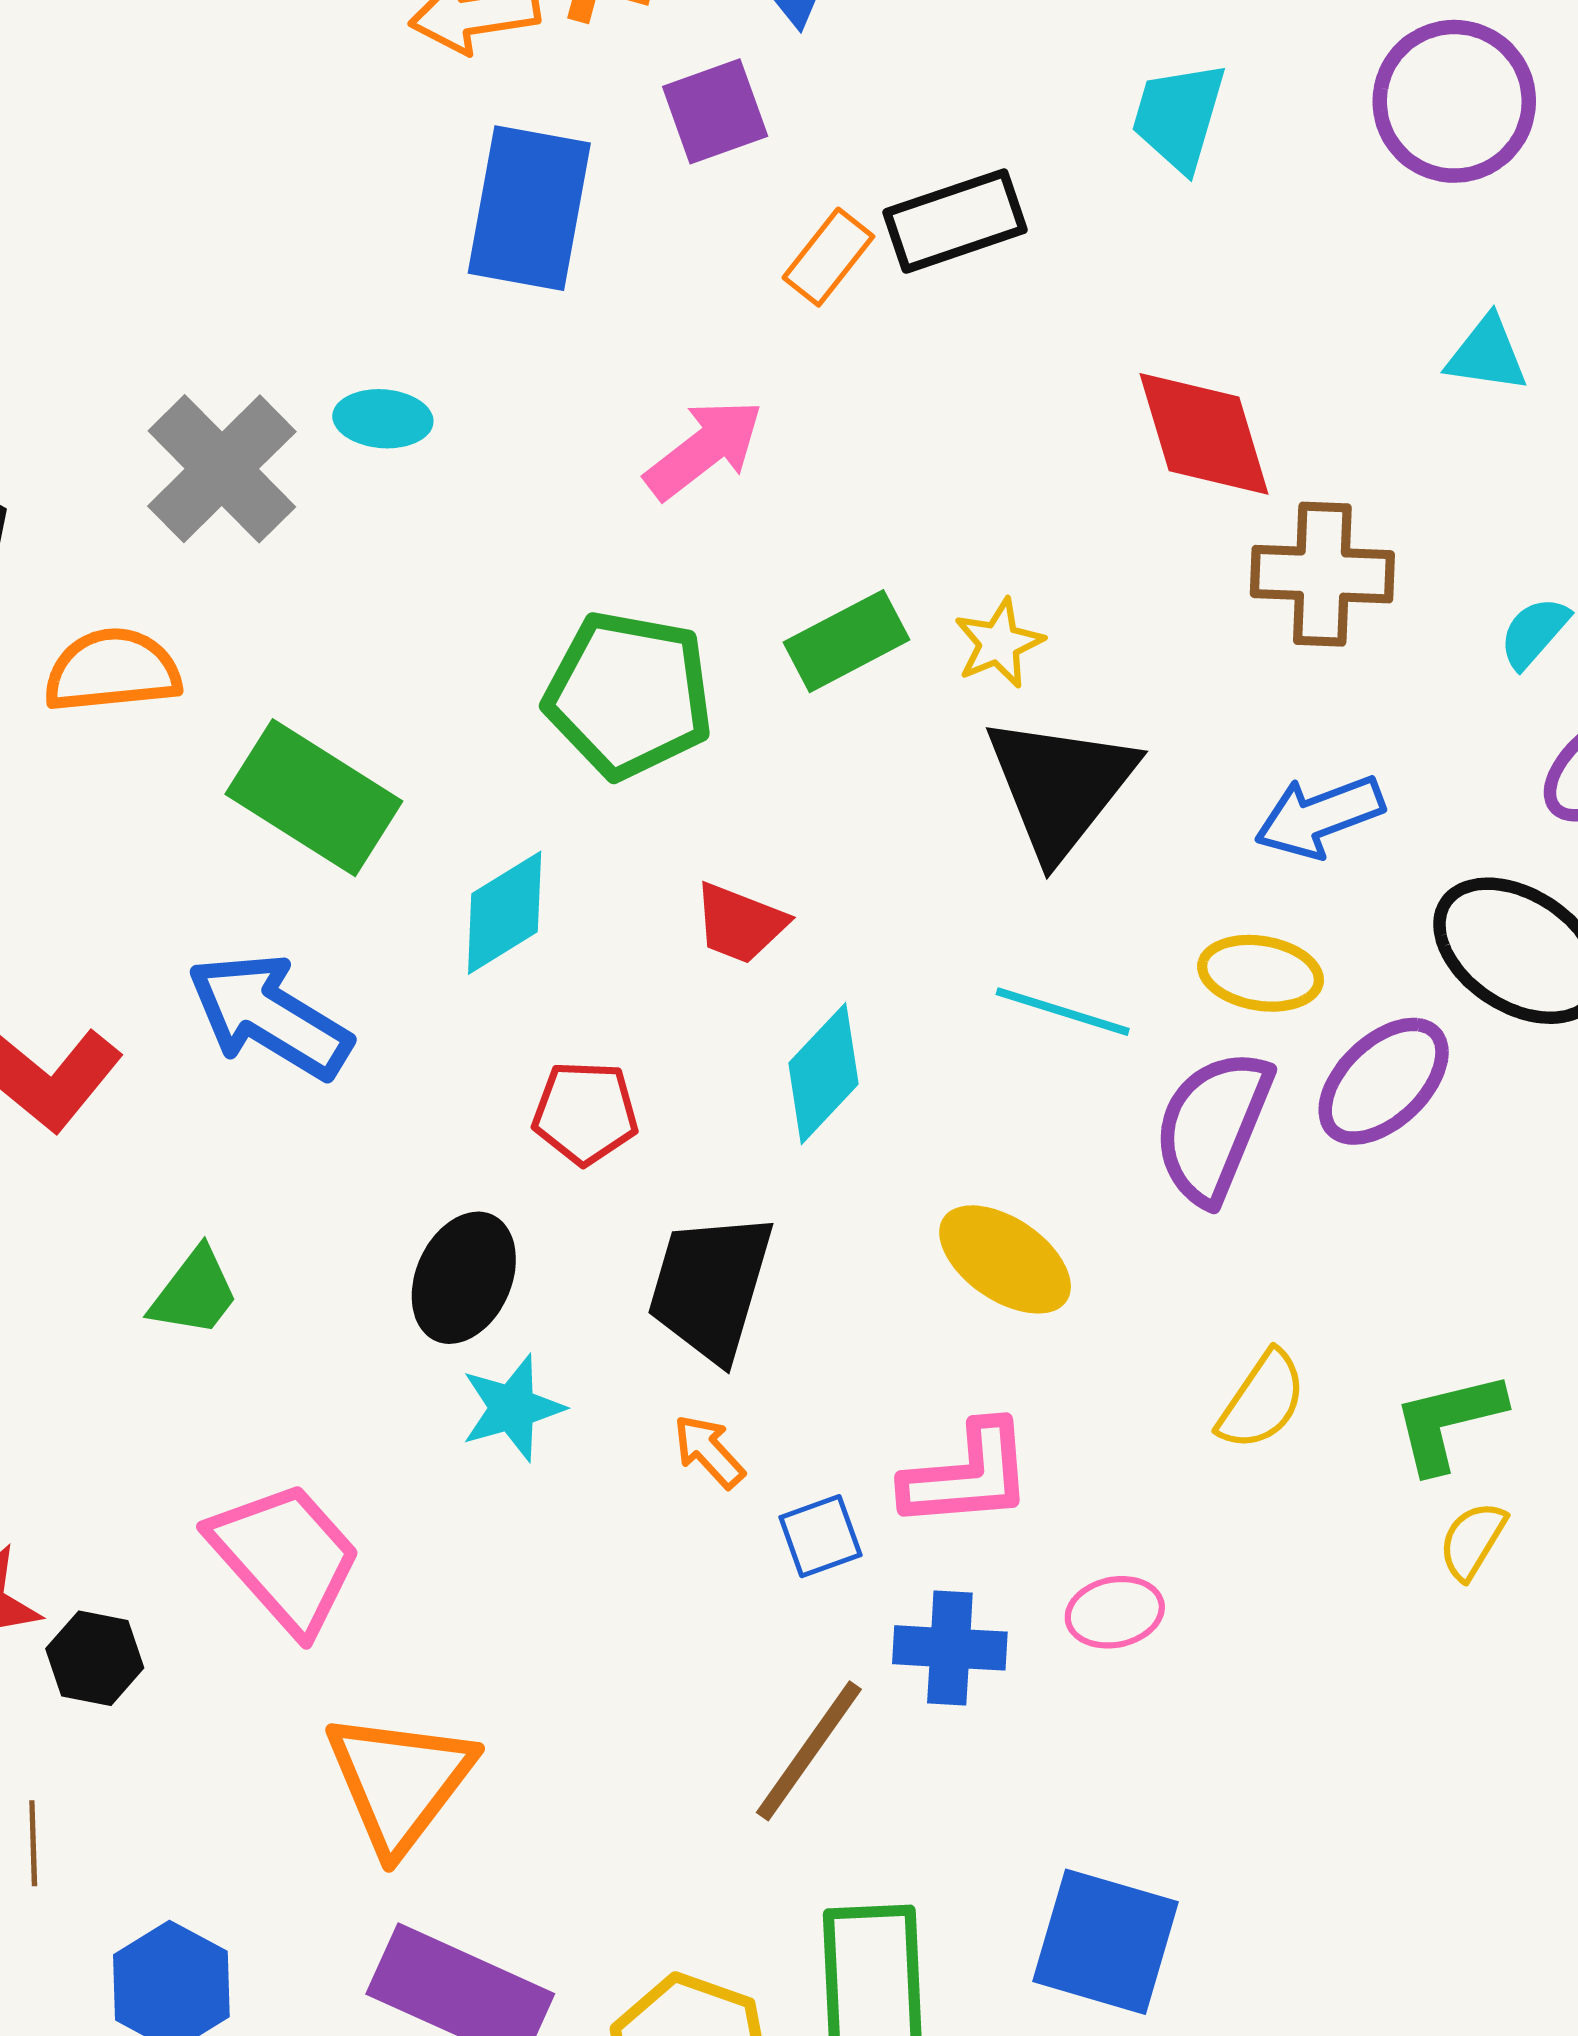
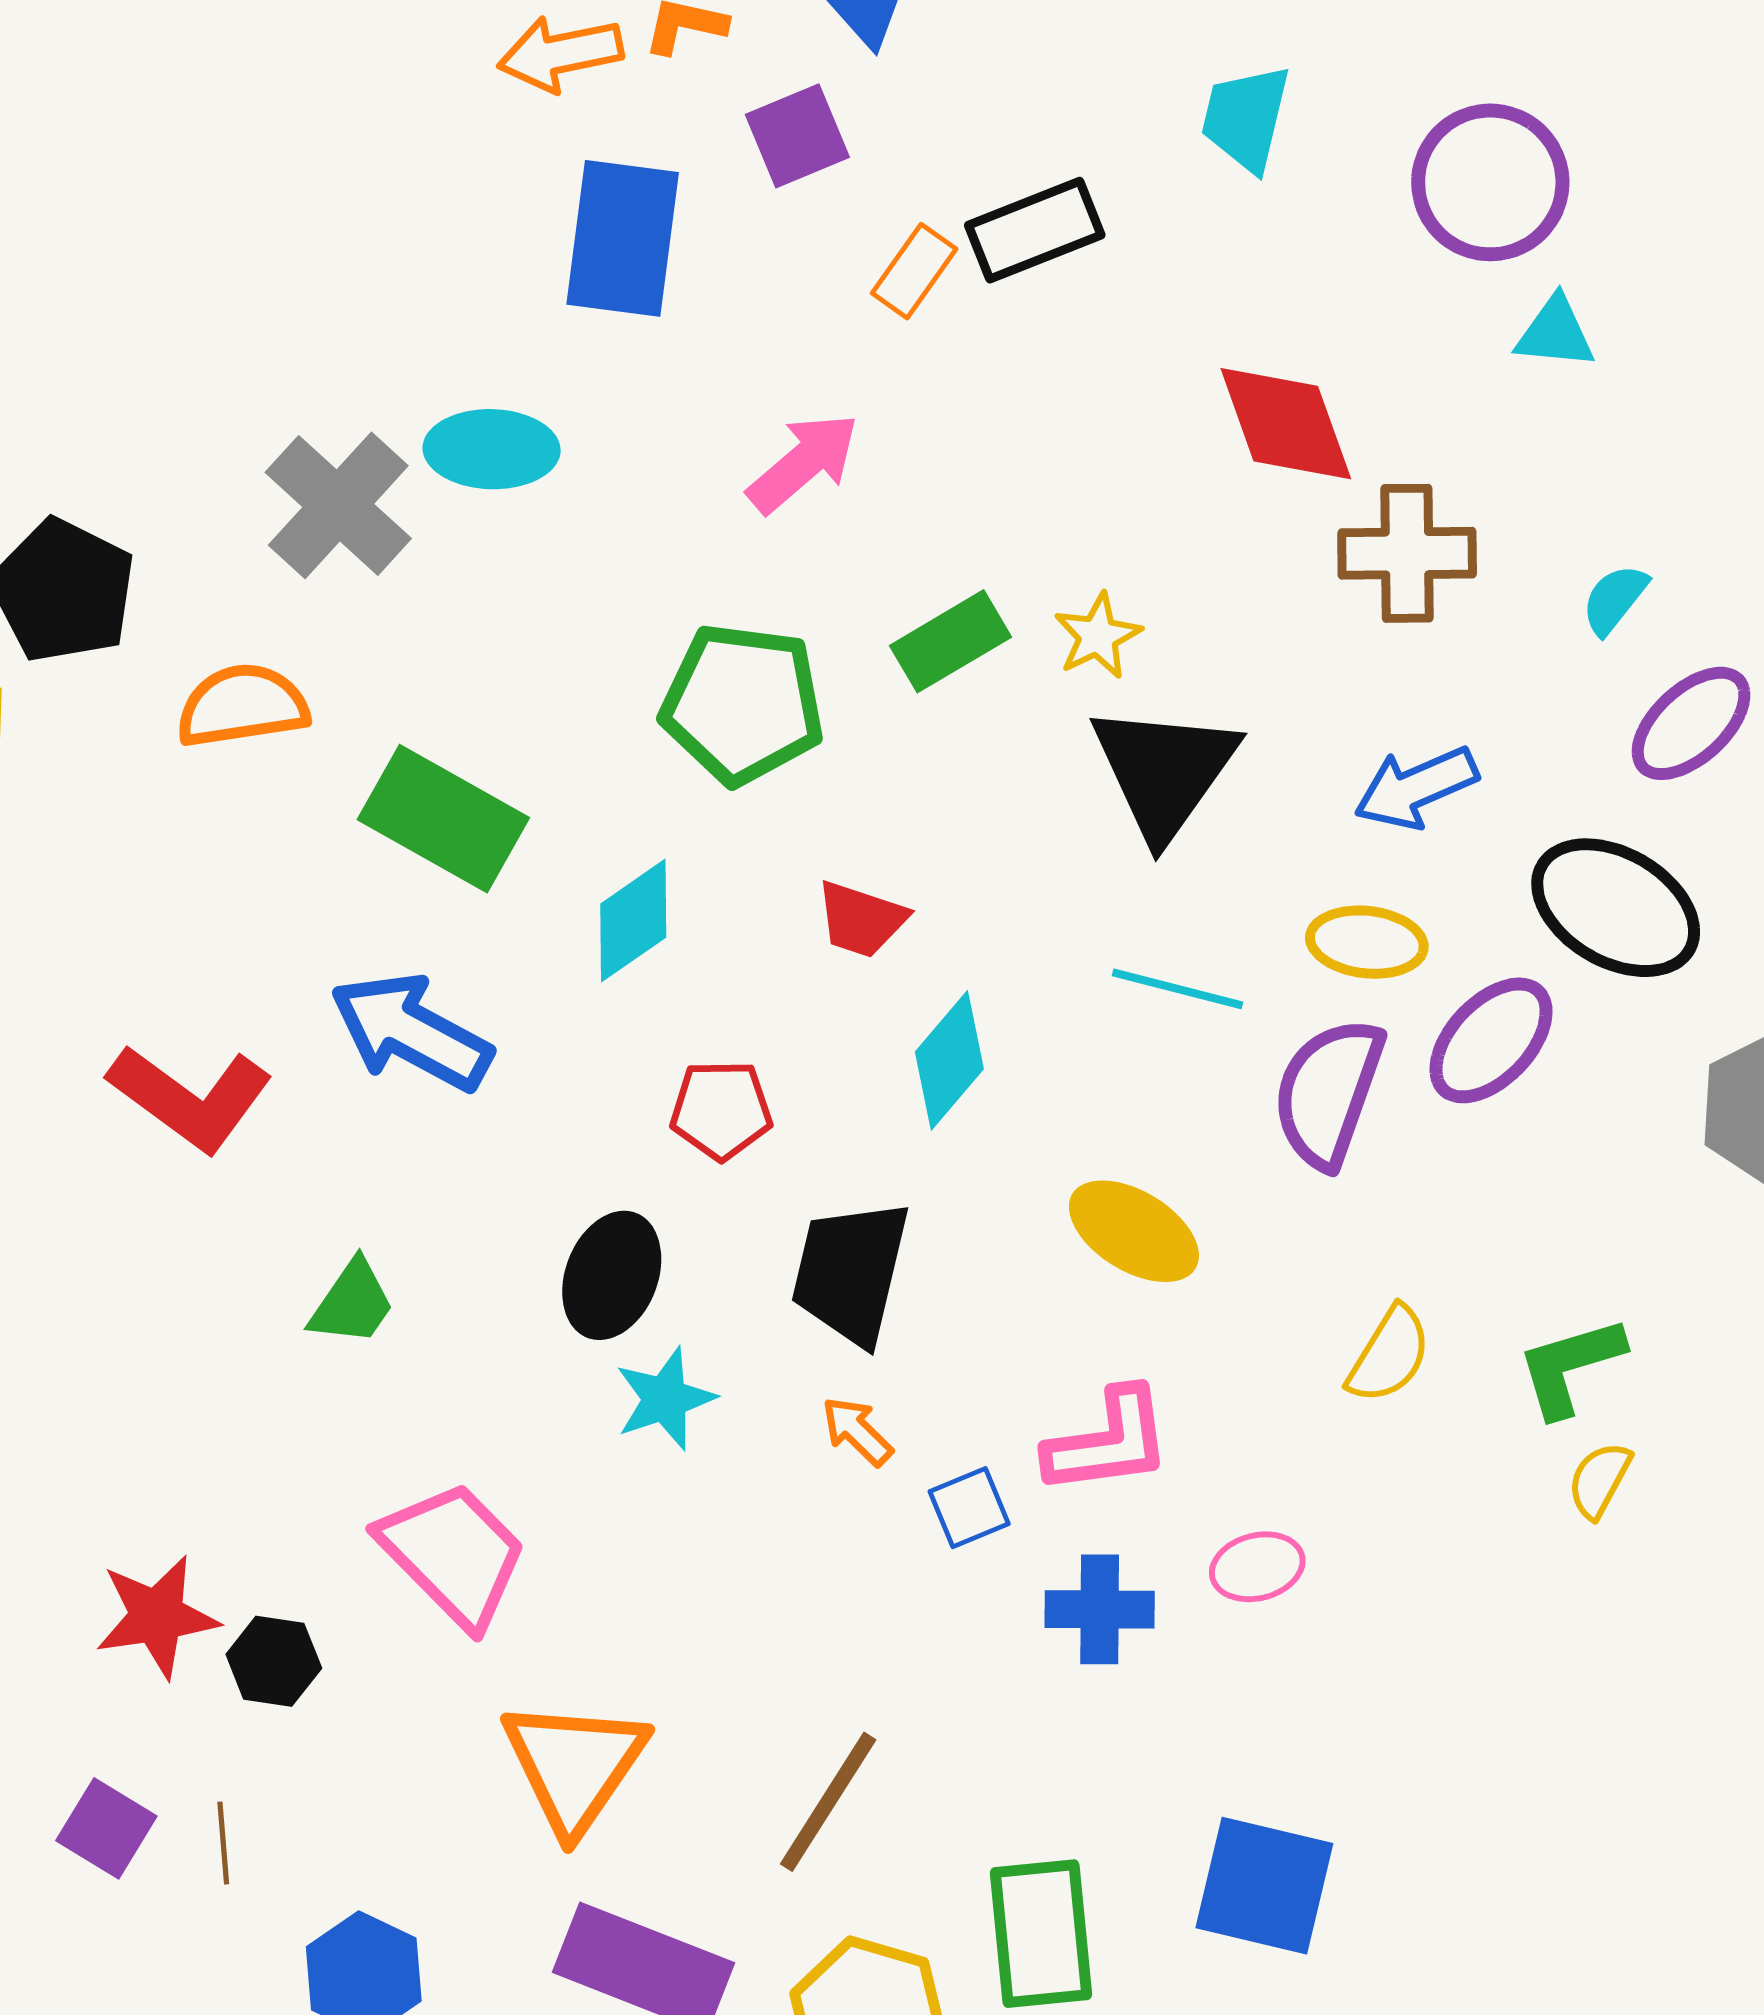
purple circle: (1454, 101) -> (1490, 182), moved
cyan ellipse: (383, 419) -> (492, 449), size x1.4
brown line: (809, 1751) -> (828, 1802), moved

